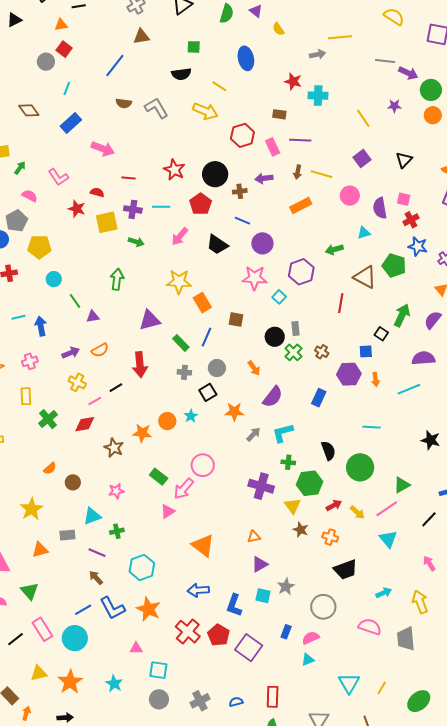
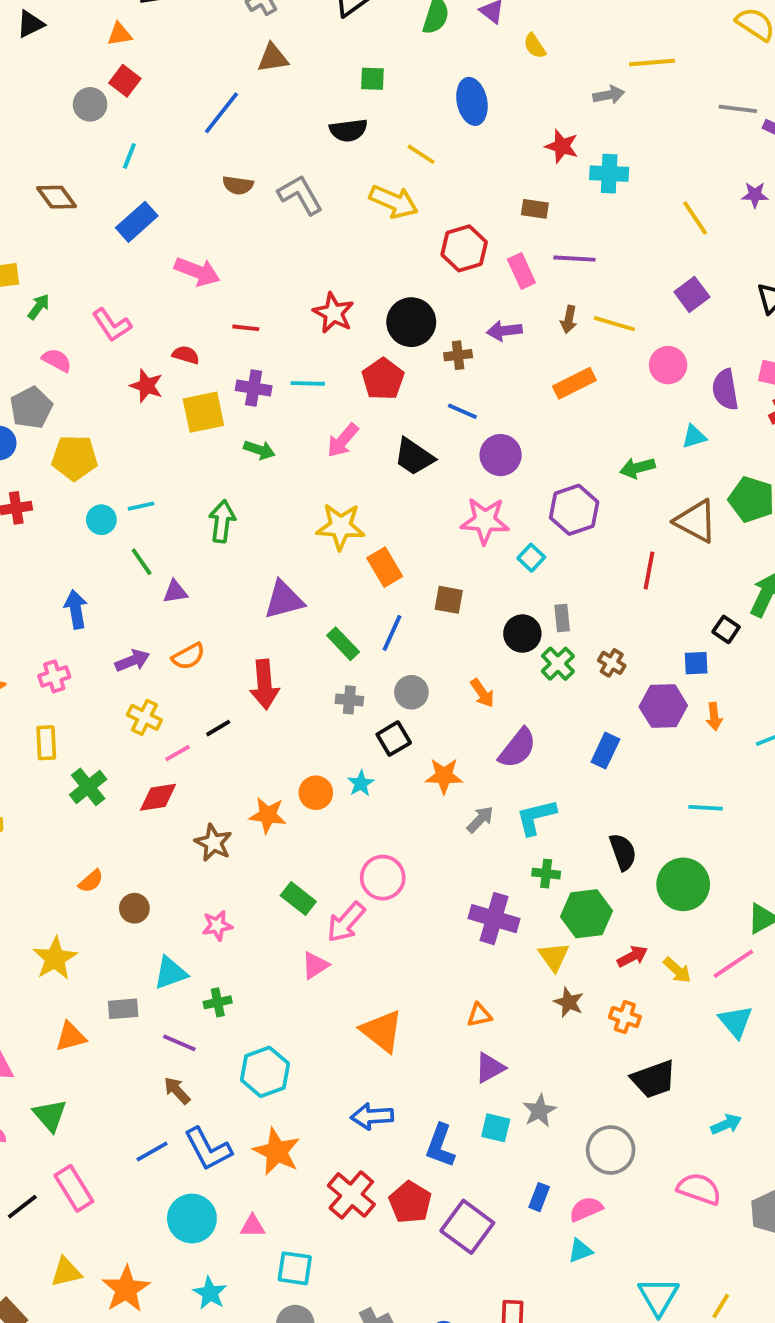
cyan line: (18, 317) -> (141, 506), moved
cyan circle: (75, 638) -> (192, 1219), moved

